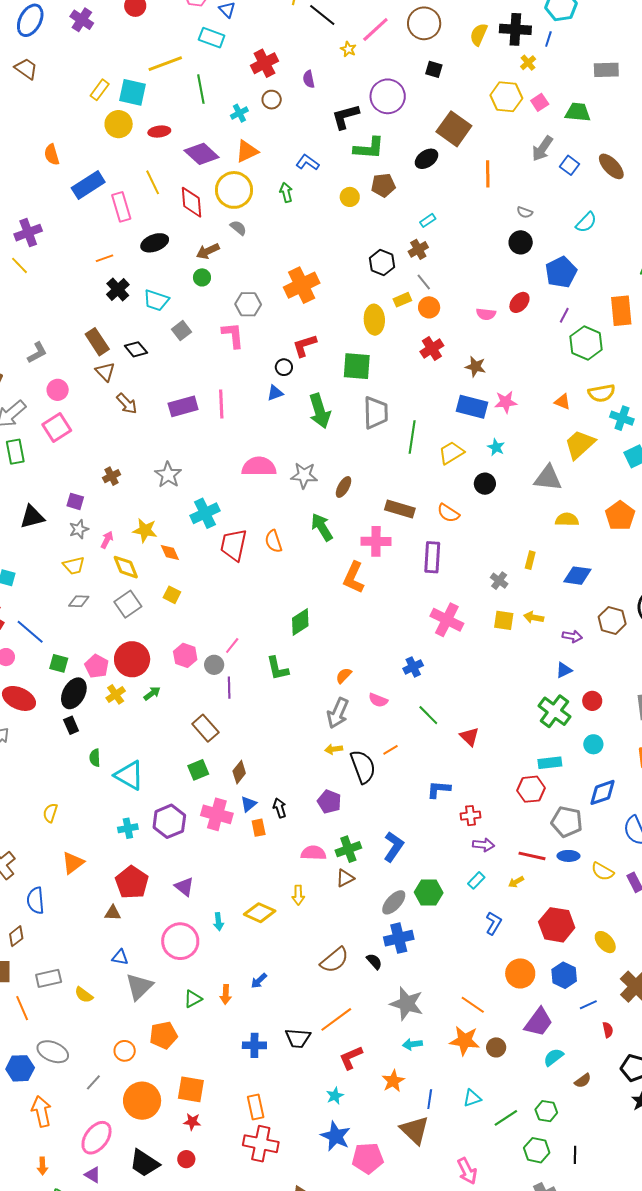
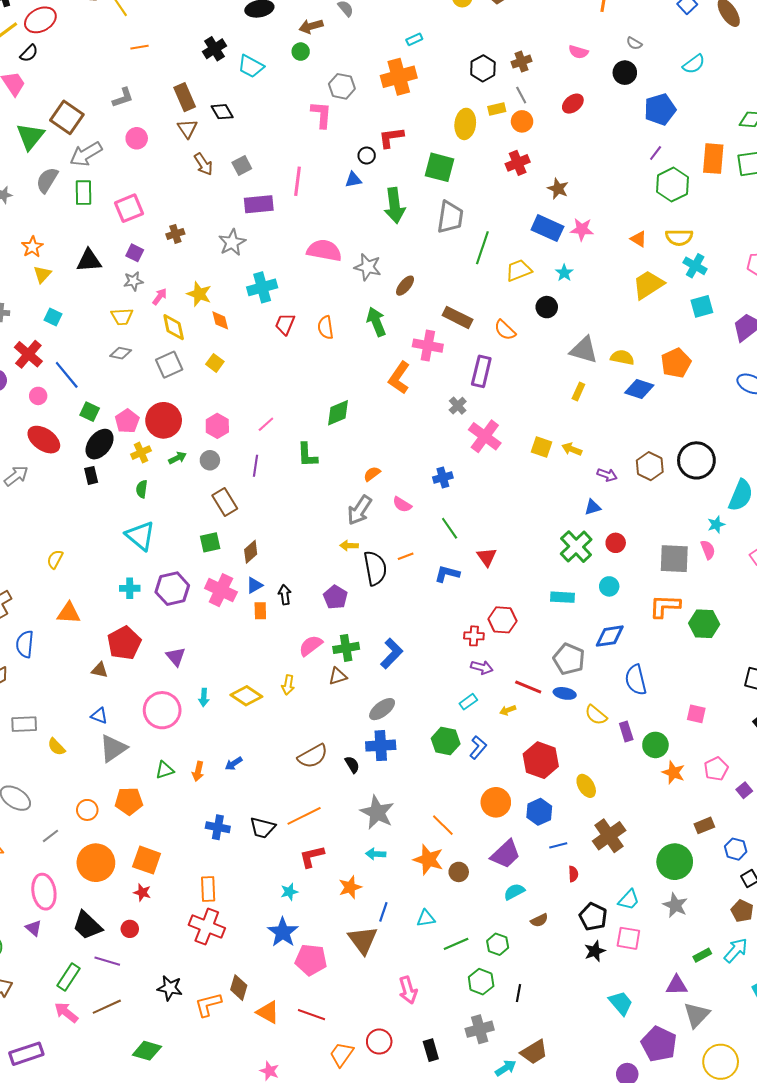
cyan rectangle: (428, 220) -> (414, 39), moved
orange line: (104, 258) -> (140, 47), moved
red ellipse: (519, 302) -> (573, 104), moved
pink semicircle: (486, 314) -> (578, 52), moved
gray square: (181, 331) -> (242, 166), moved
purple rectangle: (183, 406) -> (259, 204), moved
pink square: (57, 427) -> (129, 208), moved
gray triangle: (548, 478) -> (584, 350), moved
red trapezoid: (234, 545) -> (285, 324), size x0.7
blue diamond: (577, 576) -> (639, 389), moved
gray cross: (499, 581) -> (458, 406), moved
gray circle: (214, 665) -> (210, 460), moved
green semicircle: (95, 758) -> (142, 489), moved
blue L-shape: (439, 789) -> (447, 574), moved
red hexagon: (531, 789) -> (502, 620), moved
pink semicircle: (314, 853) -> (311, 646), turned -50
orange triangle: (73, 863) -> (69, 613), turned 30
green hexagon: (429, 893) -> (446, 741), moved
pink ellipse: (97, 1138) -> (44, 892), turned -56

